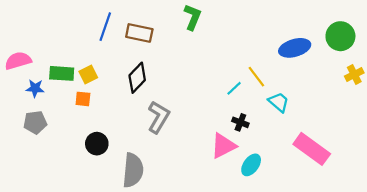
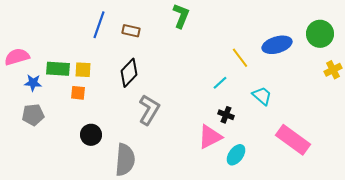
brown rectangle: (139, 33) -> (131, 31), size x0.7
yellow square: (88, 74) -> (83, 70), turned 30
yellow line: (256, 77) -> (240, 58), moved

